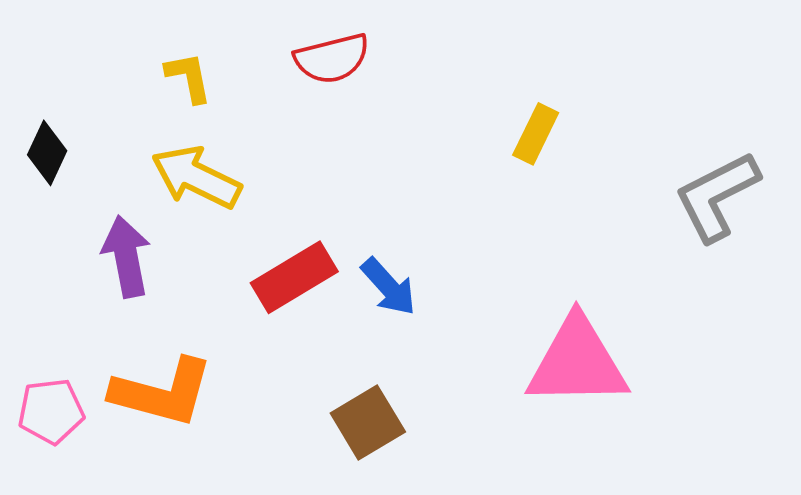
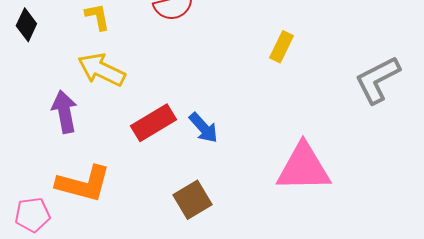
black diamond: (47, 153) -> (26, 25), moved
pink pentagon: (51, 411) -> (32, 215), moved

